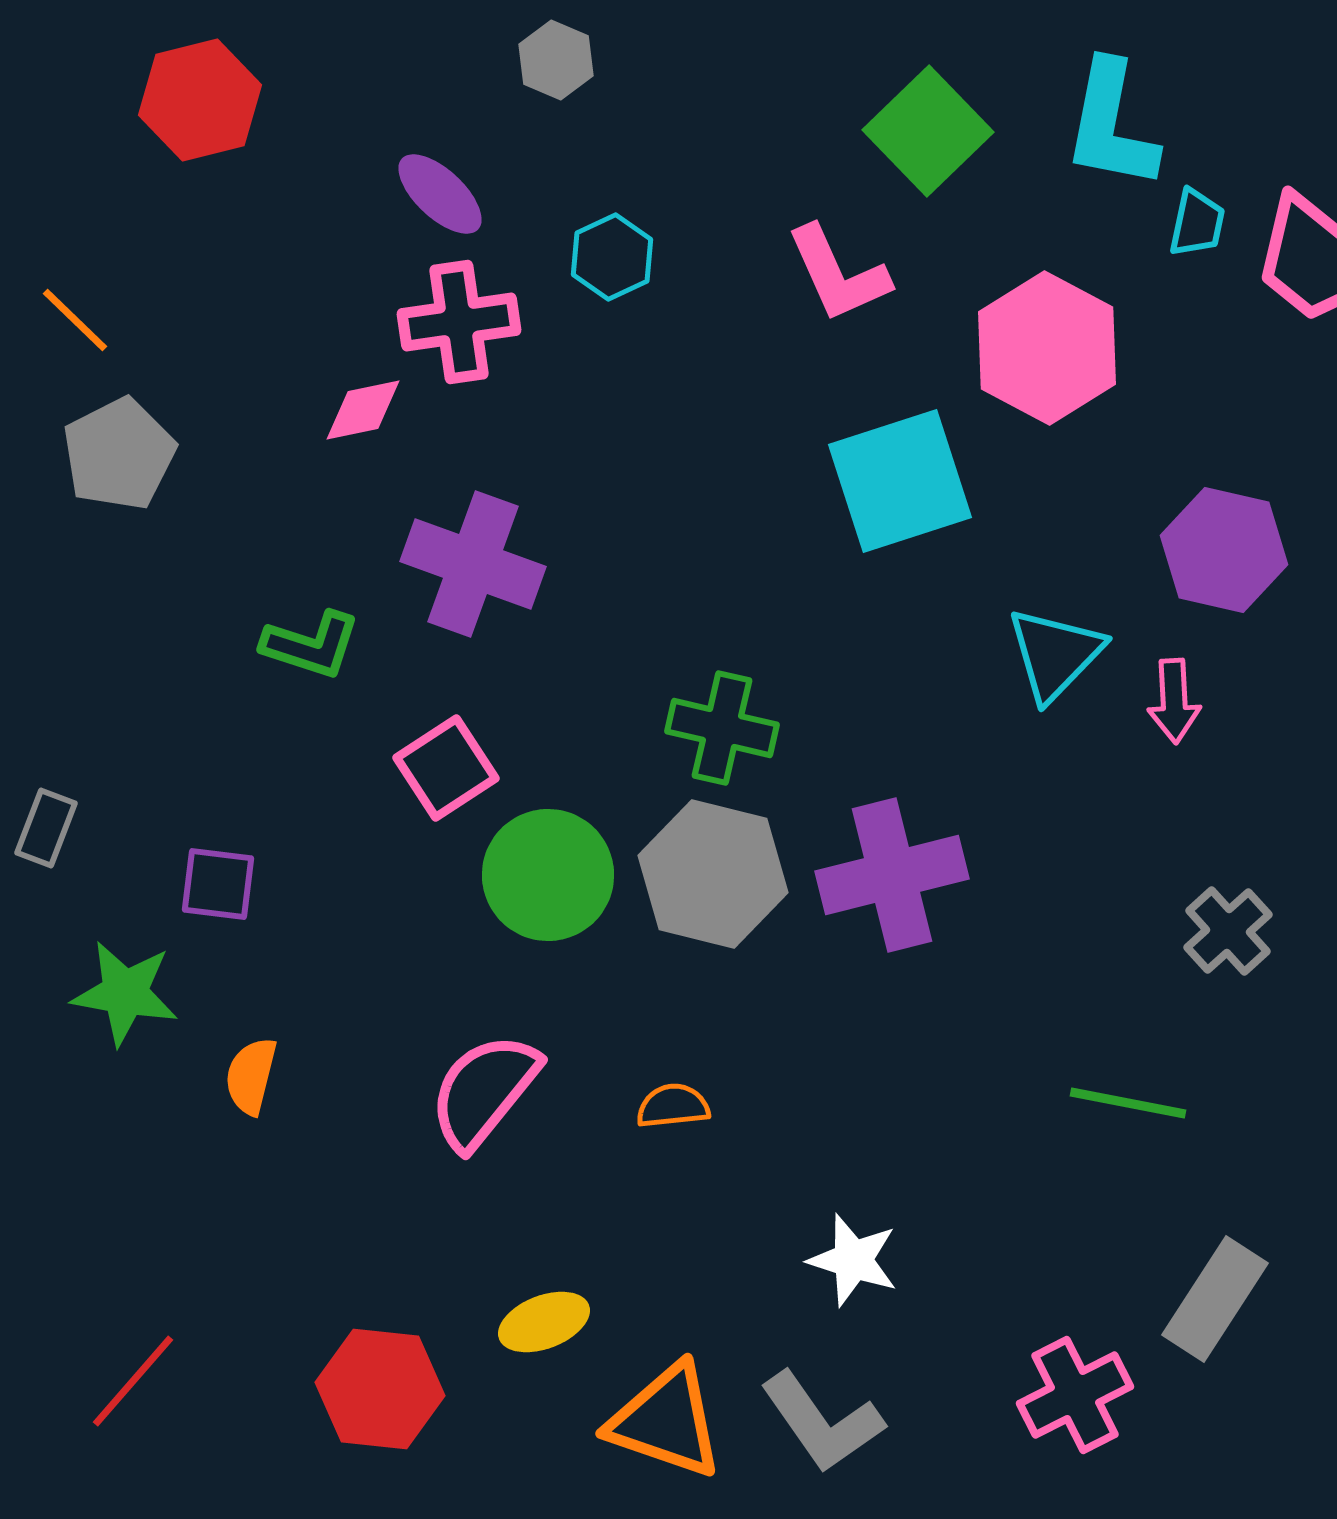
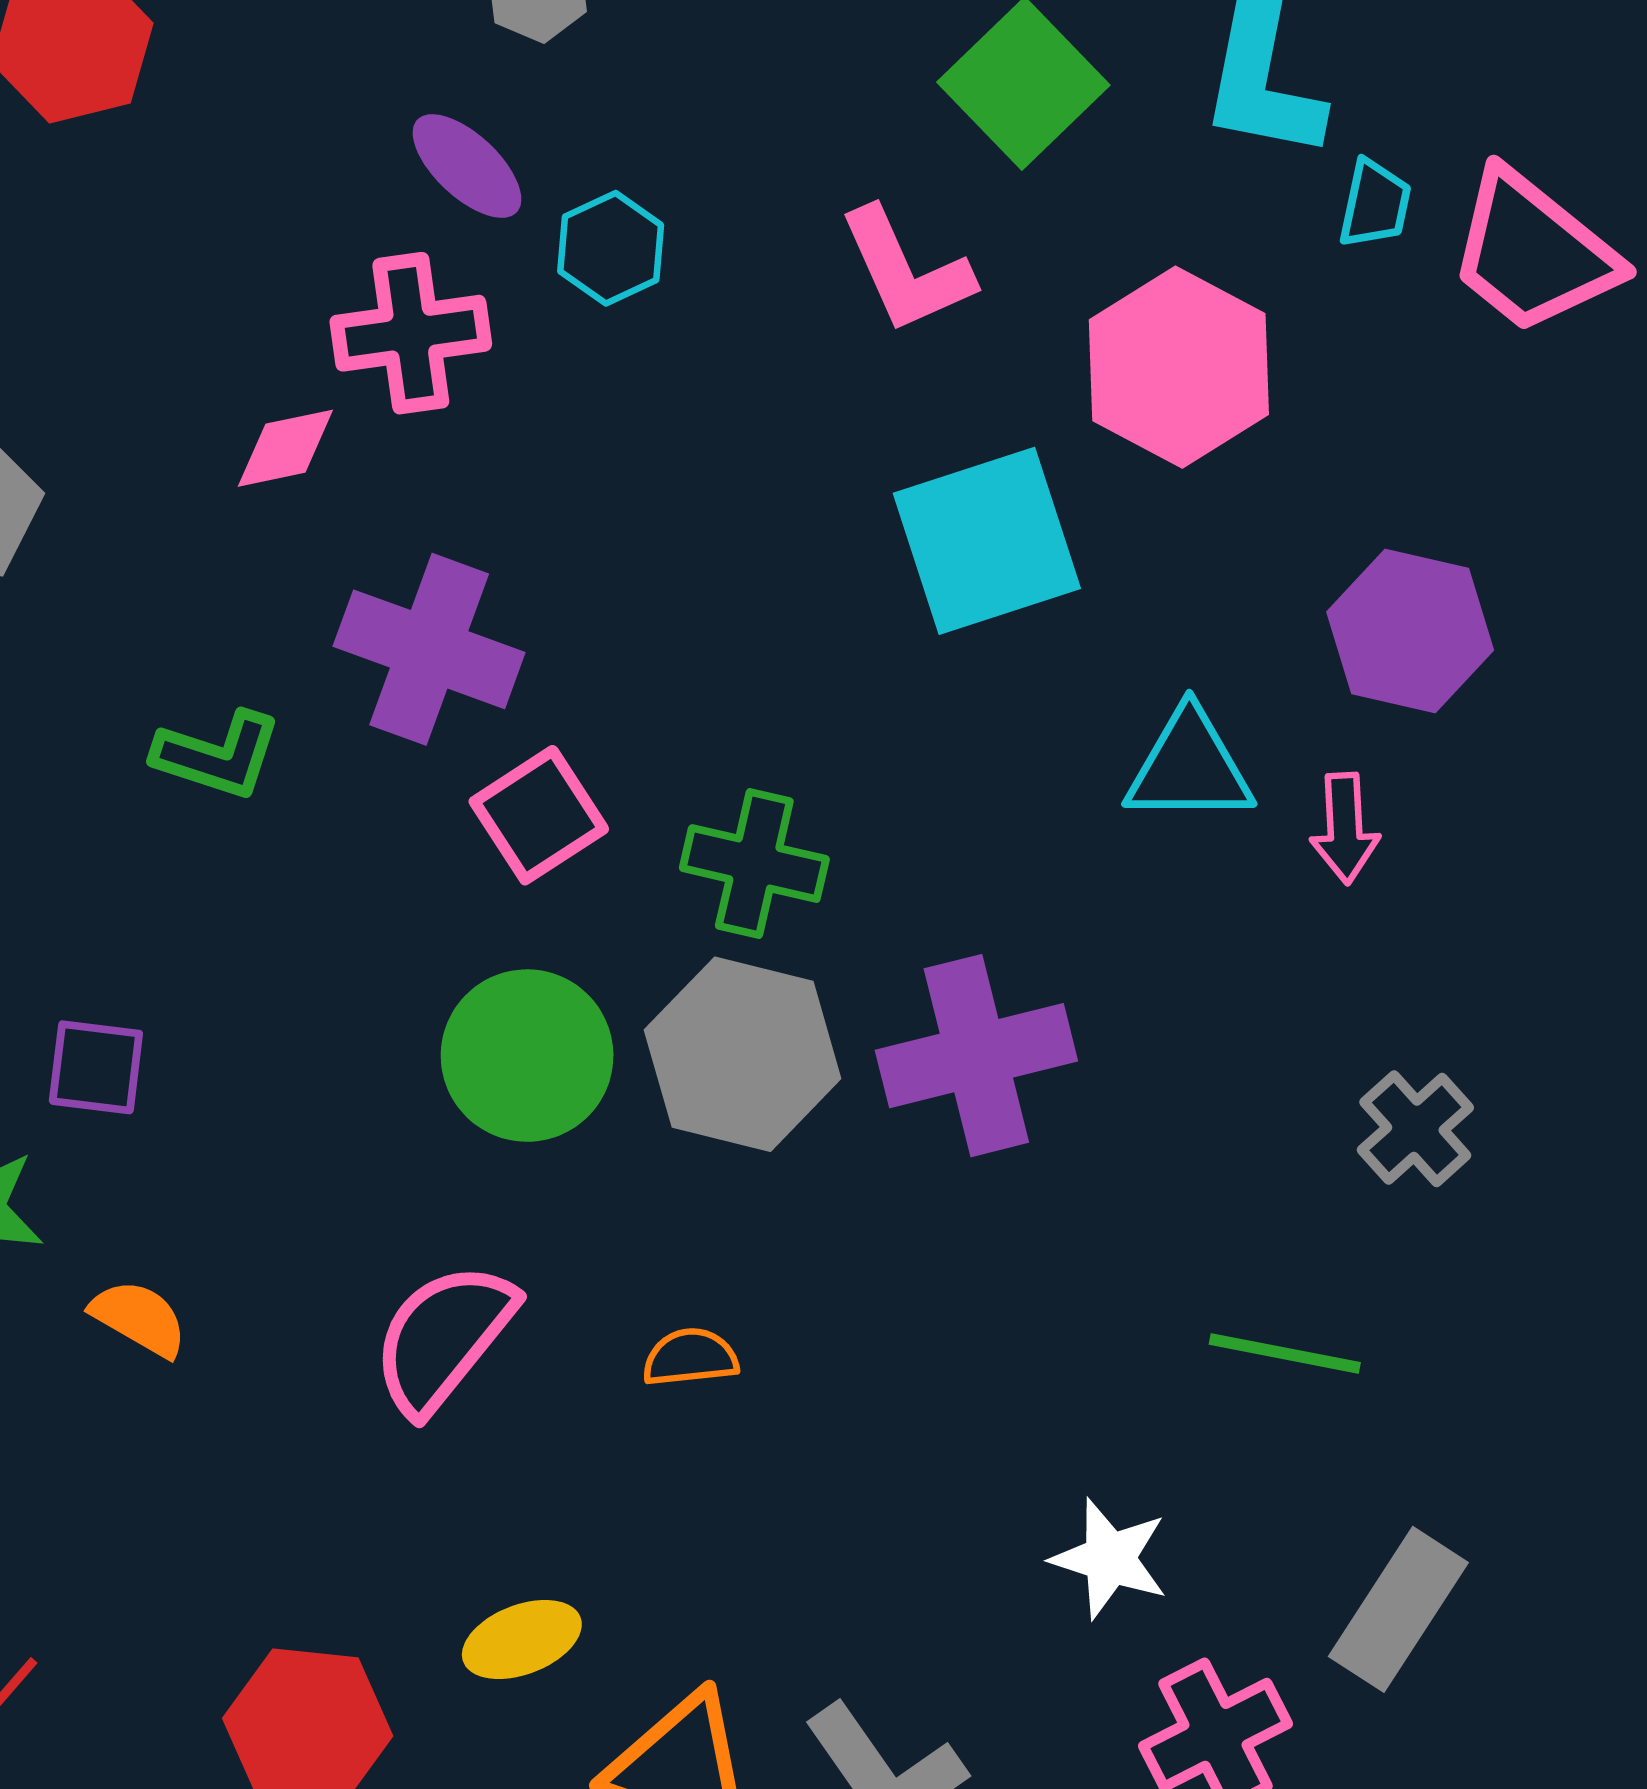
purple ellipse: (440, 194) -> (467, 166), moved
cyan triangle: (1055, 654) -> (1189, 767), turned 46
pink square: (446, 768) -> (539, 815), moved
orange semicircle: (251, 1076) -> (139, 1318), turned 106
white star: (853, 1260) -> (1110, 1559), moved

